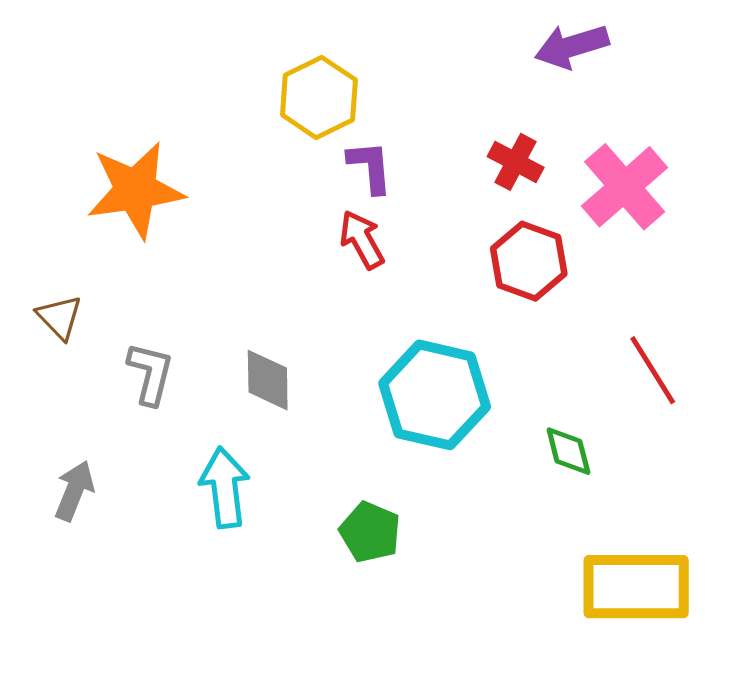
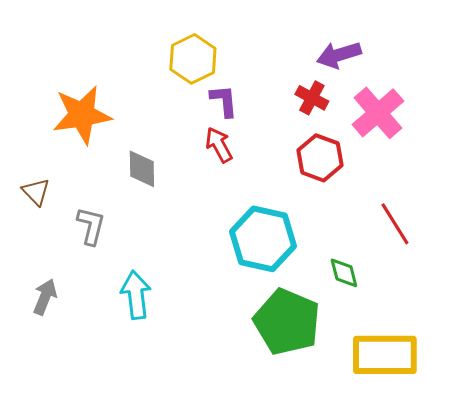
purple arrow: (572, 46) -> (339, 55), moved
gray diamond: (268, 380) -> (142, 169), moved
green pentagon: (370, 532) -> (287, 322), moved, size x1.8

